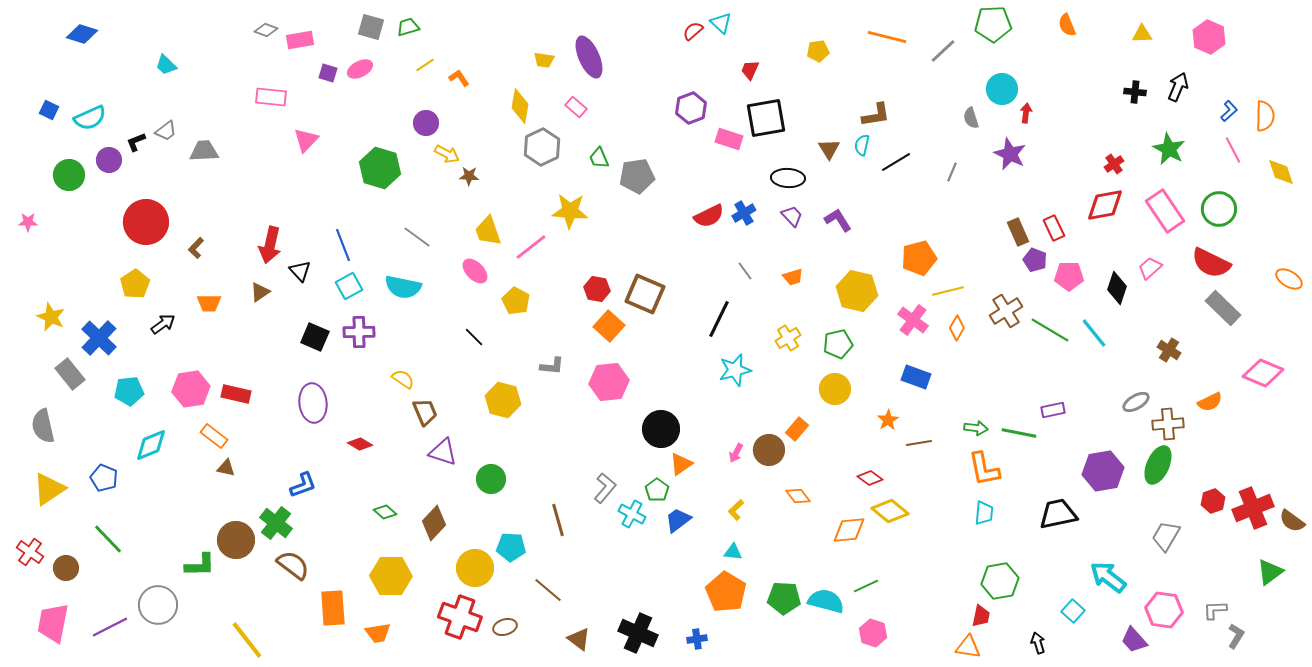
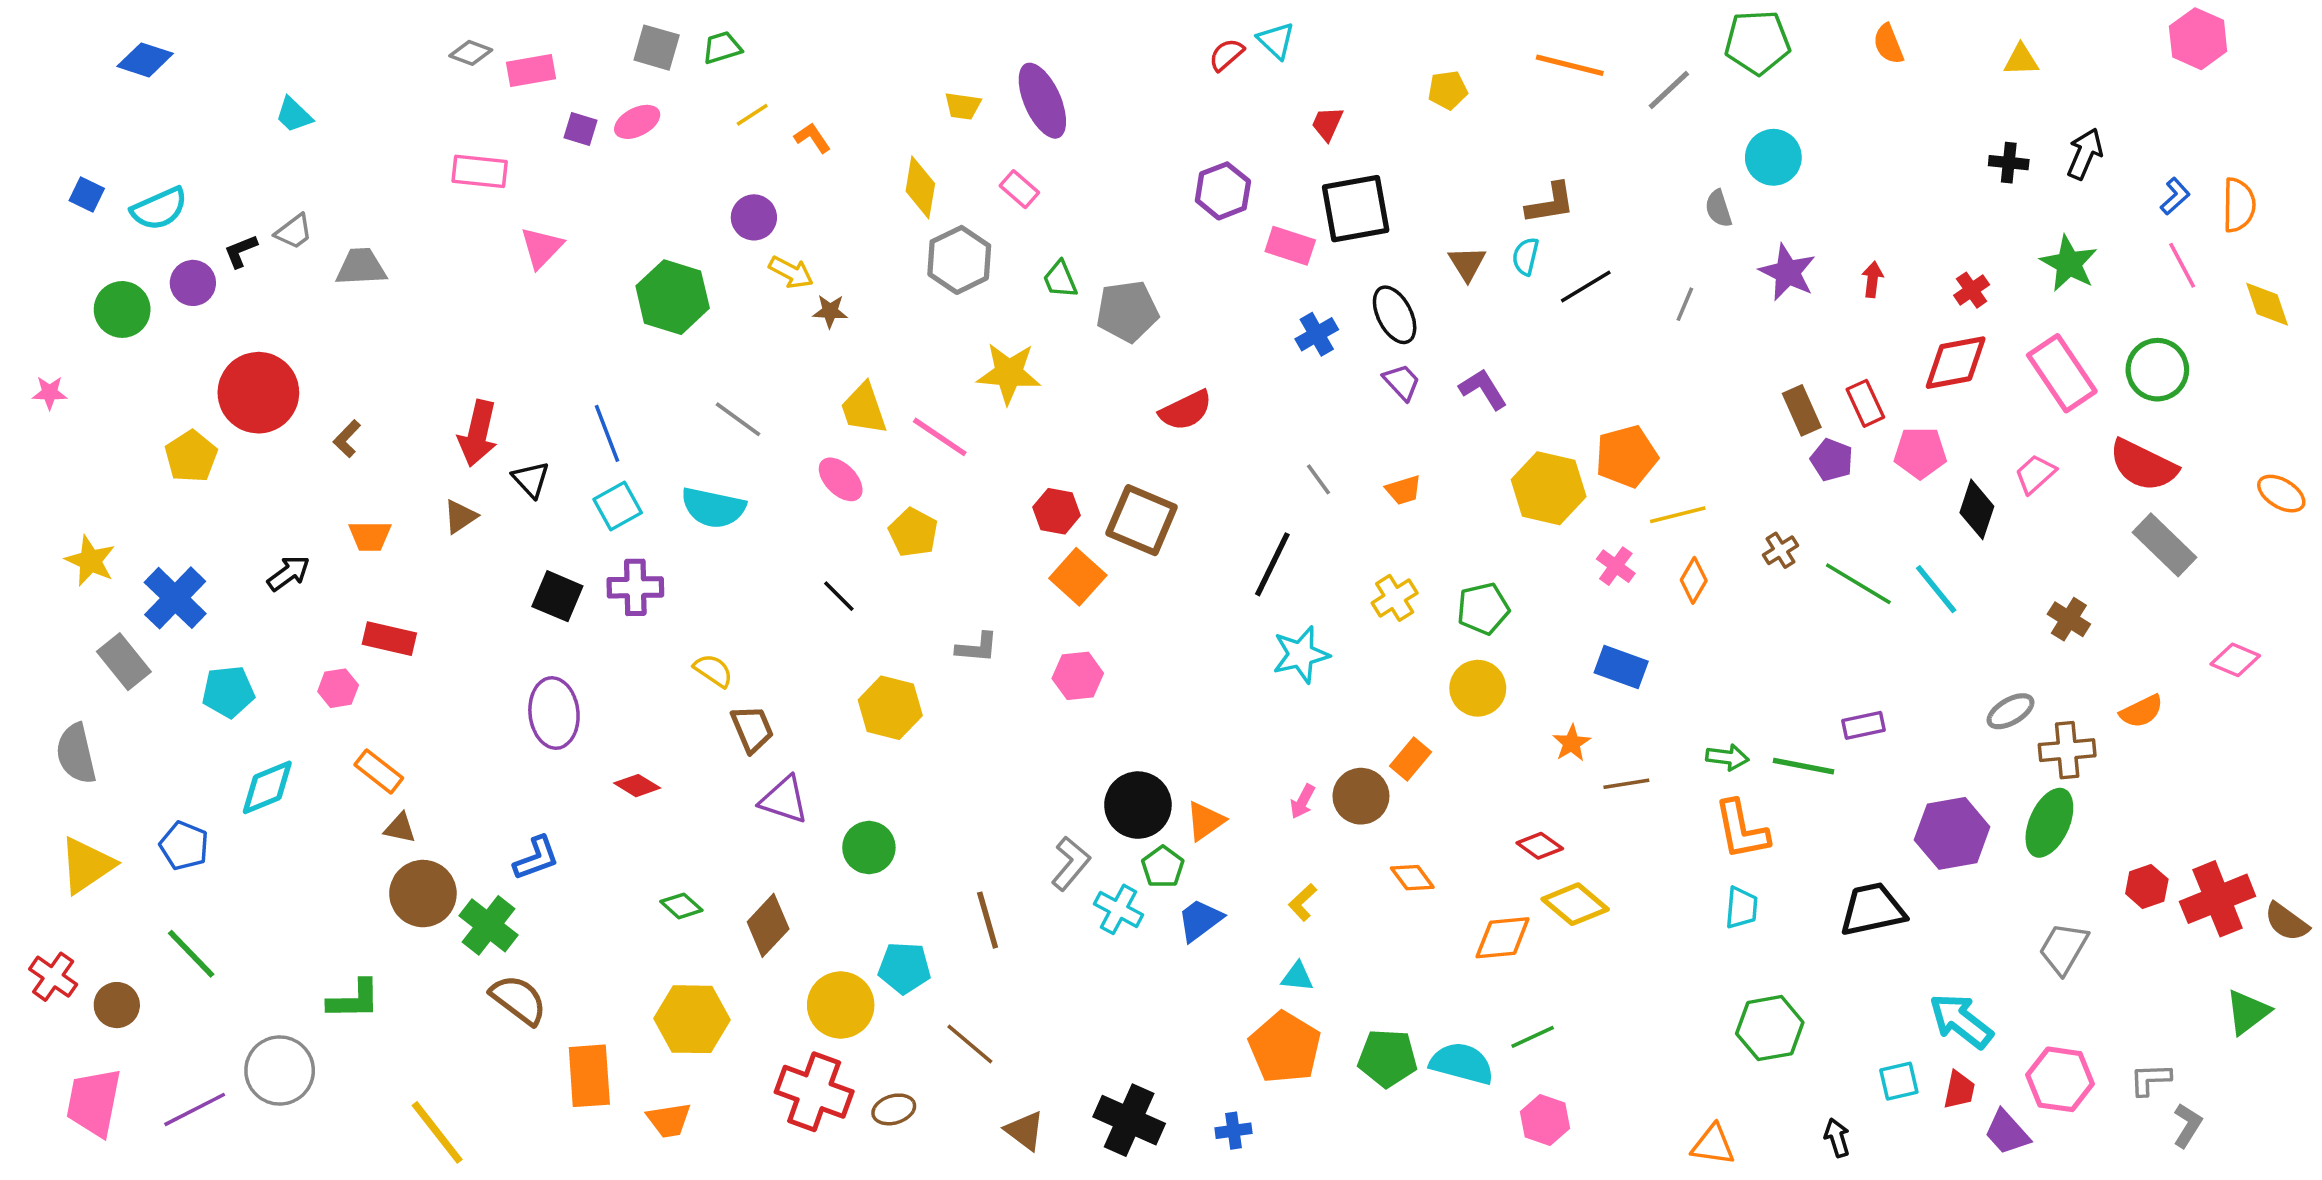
pink hexagon: (1209, 37) -> (2198, 39), moved
red arrow: (1026, 113) -> (1872, 279), moved
black ellipse: (788, 178) -> (1395, 315), turned 60
blue cross: (744, 213) -> (1317, 334), moved
red semicircle: (709, 216) -> (1186, 410), moved
pink line: (531, 247) -> (940, 437), turned 72
pink pentagon: (1069, 276) -> (1920, 453), moved
yellow pentagon: (135, 284) -> (191, 456), moved
yellow hexagon: (857, 291) -> (1549, 488), moved
brown cross: (1006, 311) -> (1780, 550), size x0.6
pink cross: (913, 320) -> (1616, 566), size x0.7
pink diamond: (1263, 373) -> (2235, 660), size x0.7
pink hexagon: (609, 382) -> (1078, 676), size x0.7
pink hexagon: (191, 389) -> (338, 688), size x0.6
red rectangle: (236, 394) -> (389, 639), moved
black circle: (661, 429) -> (1138, 805), moved
brown circle: (236, 540) -> (423, 894), moved
cyan square: (1073, 611) -> (1899, 1081), turned 35
red trapezoid: (981, 616) -> (1959, 1090), moved

